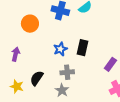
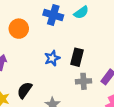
gray cross: (67, 72) -> (84, 81), moved

